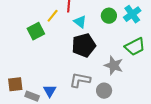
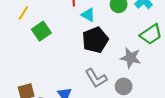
yellow line: (53, 16) -> (23, 13), moved
gray L-shape: (80, 80) -> (96, 78), turned -125

